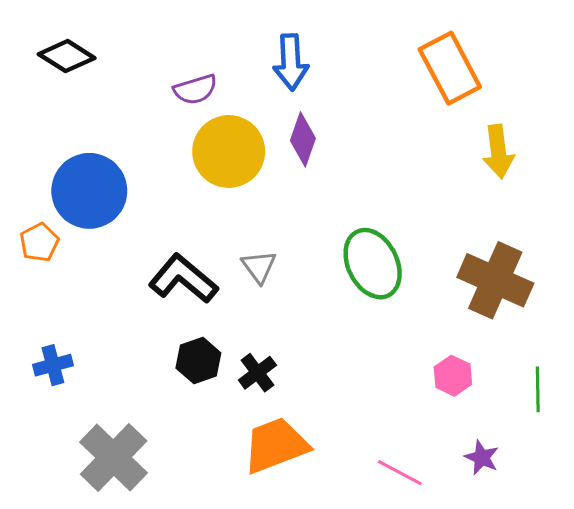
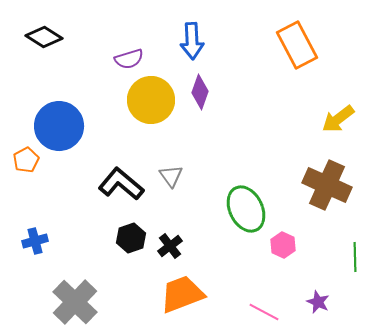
yellow arrow: (498, 151) -> (338, 119), moved, turned 60
green ellipse: (373, 264) -> (246, 209), moved
pink hexagon: (453, 376) -> (283, 245), moved

